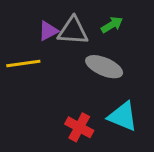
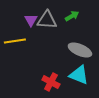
purple triangle: (48, 31) -> (31, 20), turned -32
gray ellipse: (104, 67) -> (80, 50), moved

